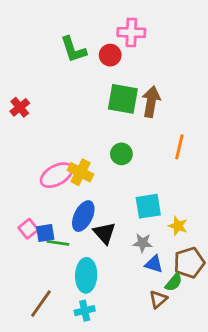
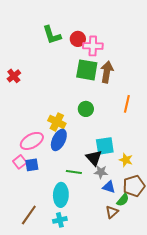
pink cross: (131, 32) -> (93, 46), moved
pink ellipse: (56, 175) -> (32, 141), moved
blue ellipse: (83, 216) -> (59, 140), moved
black triangle: (104, 233) -> (94, 158), moved
green line: (58, 243) -> (74, 172), moved

